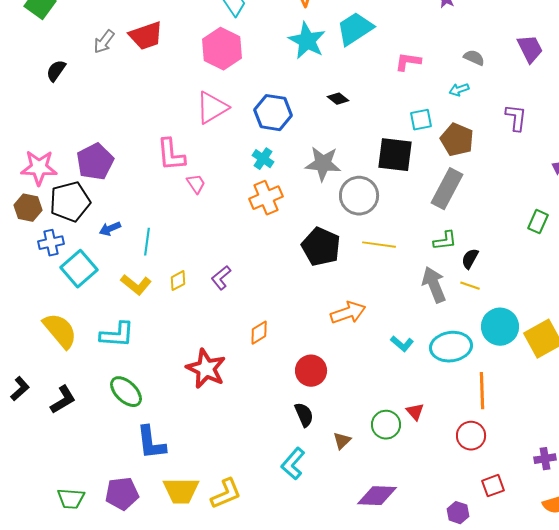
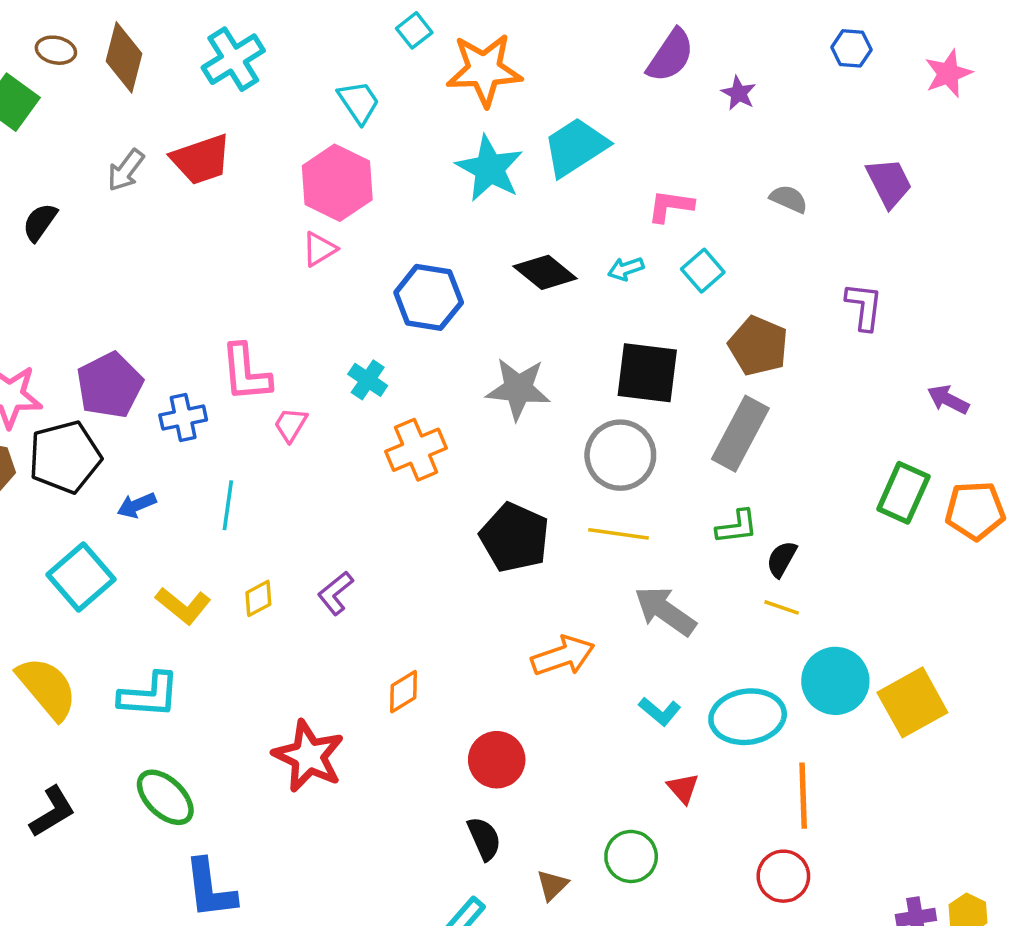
cyan arrow: (459, 90) -> (626, 269), moved
black diamond: (338, 99) -> (545, 272), size x1.6
pink triangle: (212, 108) -> (319, 249), moved, size x0.6
cyan square: (421, 120) -> (703, 271), moved, turned -30
cyan cross: (263, 159) -> (368, 380), moved
pink trapezoid: (196, 184) -> (291, 425), turned -115
gray circle: (359, 196) -> (620, 455), moved
green rectangle: (538, 222) -> (903, 493), size x1.4
cyan line: (147, 242) -> (228, 505), moved
blue cross: (51, 243) -> (183, 417), moved
gray arrow: (434, 285) -> (665, 611), moved, turned -33
red triangle: (415, 412) -> (683, 788), moved

